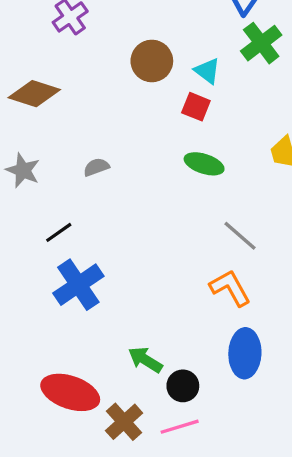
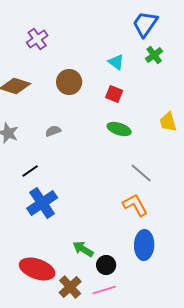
green cross: (261, 43) -> (154, 55), size x0.7
brown circle: (152, 61) -> (69, 82), moved
cyan triangle: (207, 71) -> (116, 62), moved

